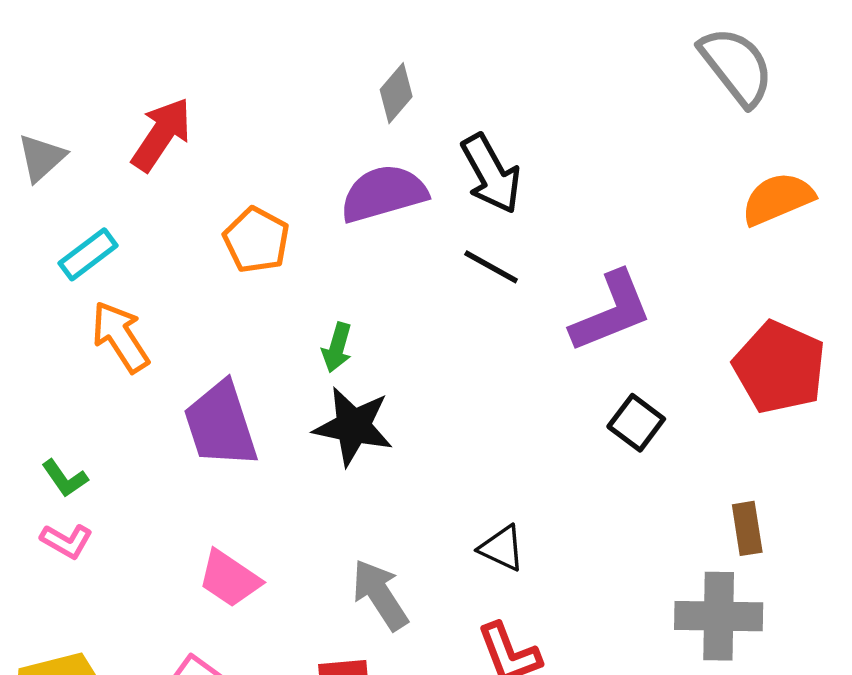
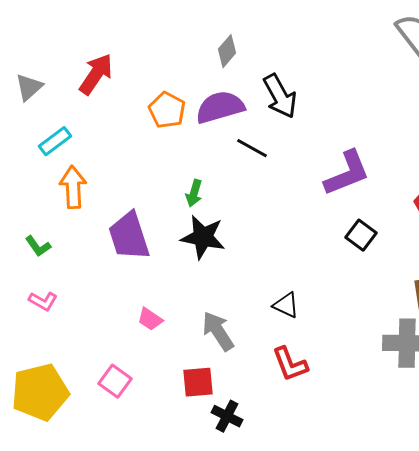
orange pentagon: (256, 240) -> (167, 110), moved
black line: (491, 267) -> (252, 148), moved
orange arrow: (120, 337) -> (73, 187), turned 30
green L-shape: (65, 478) -> (38, 246), moved
pink trapezoid: (230, 579) -> (150, 319), moved, size x0.7

